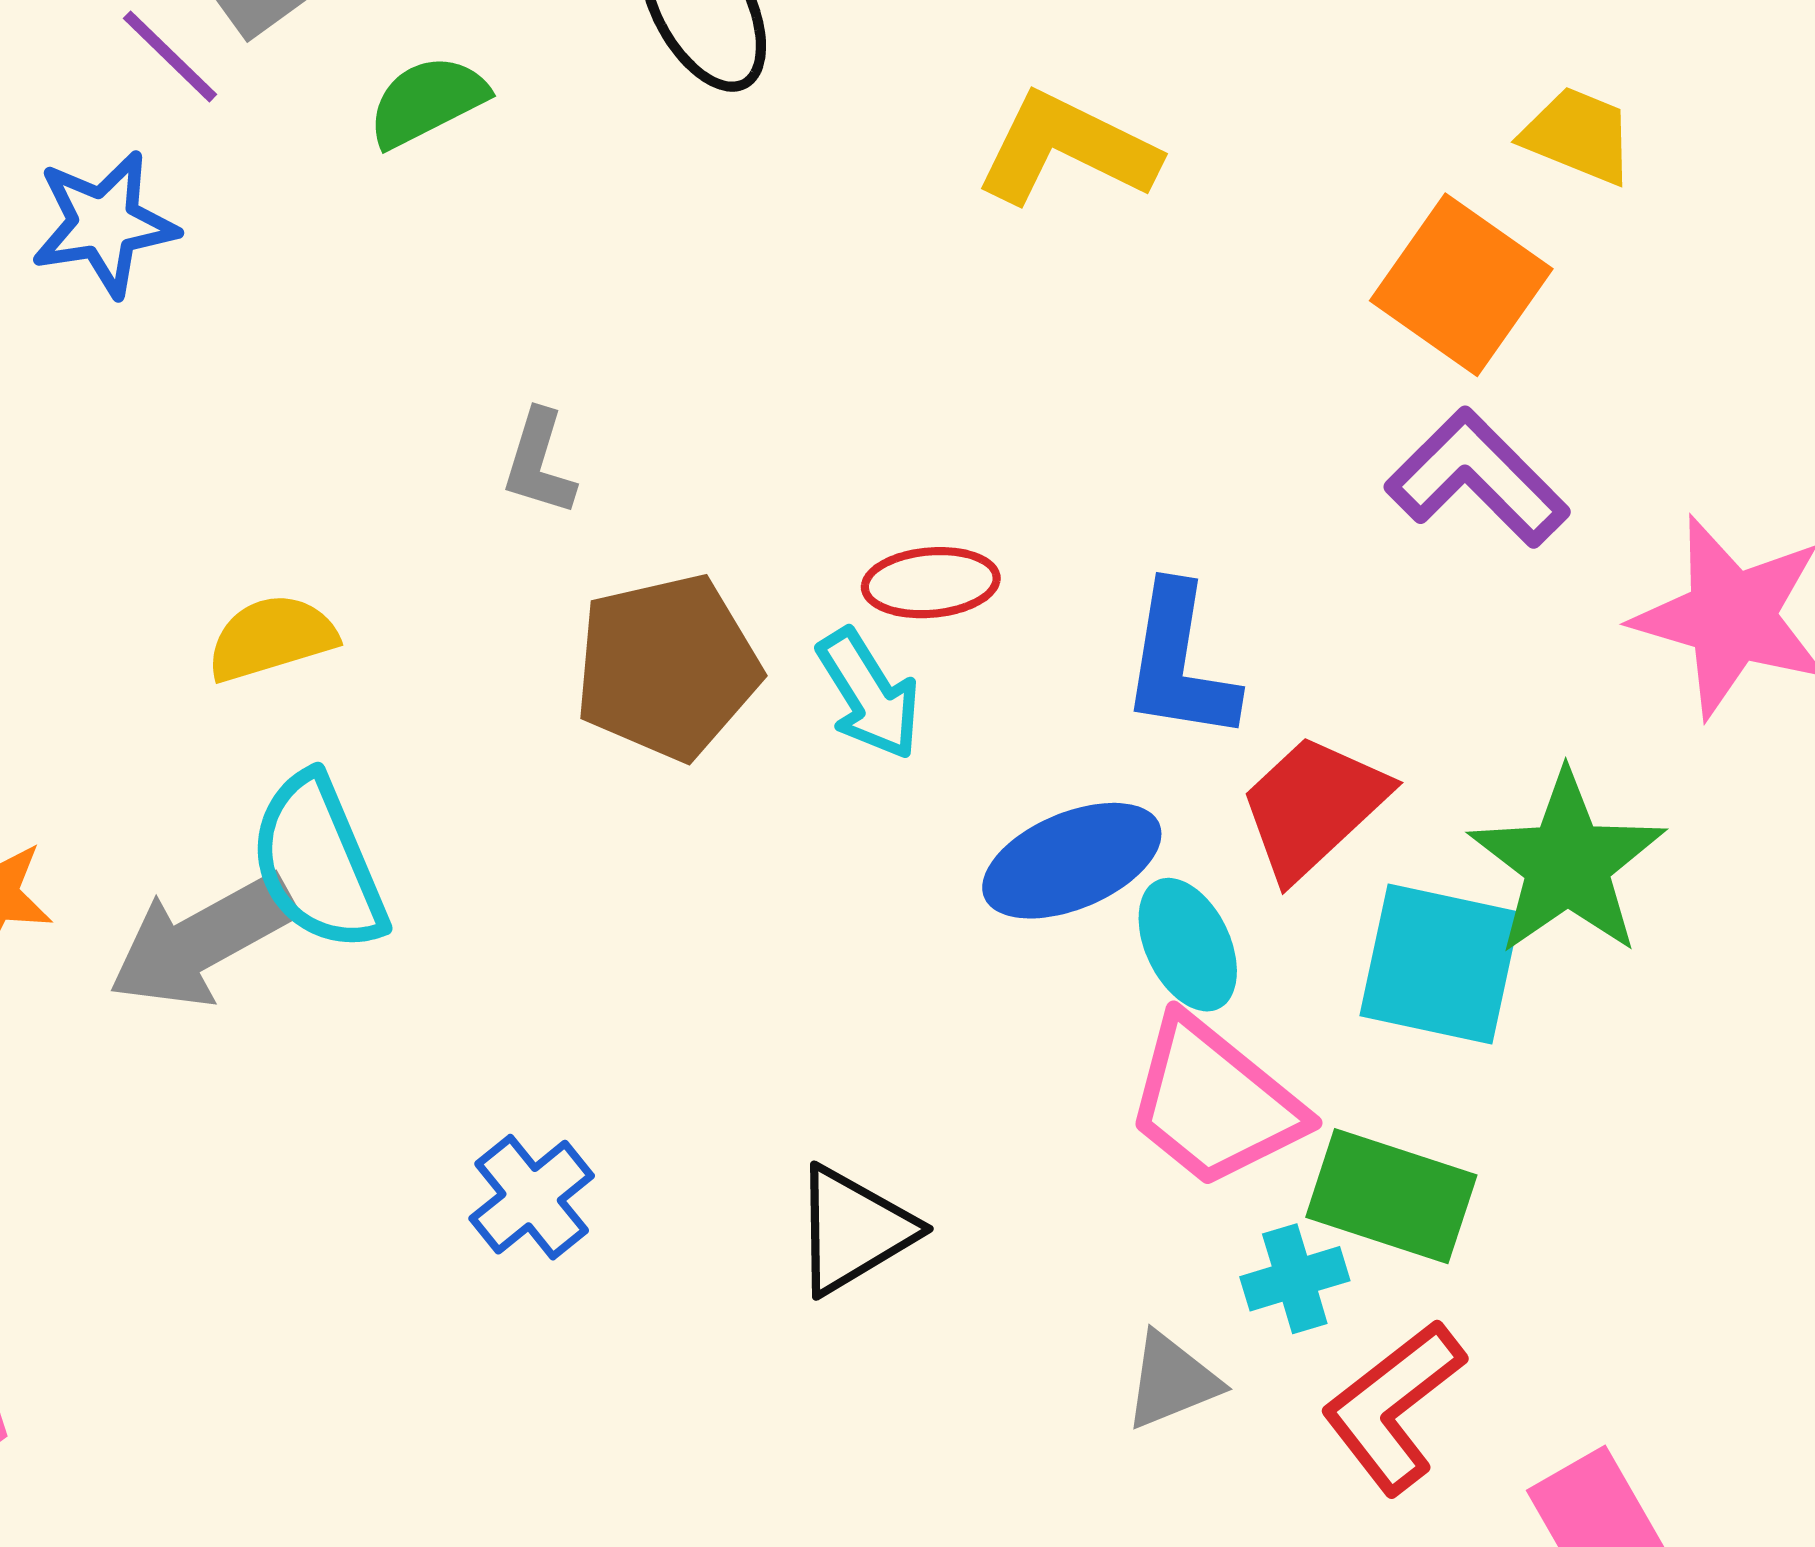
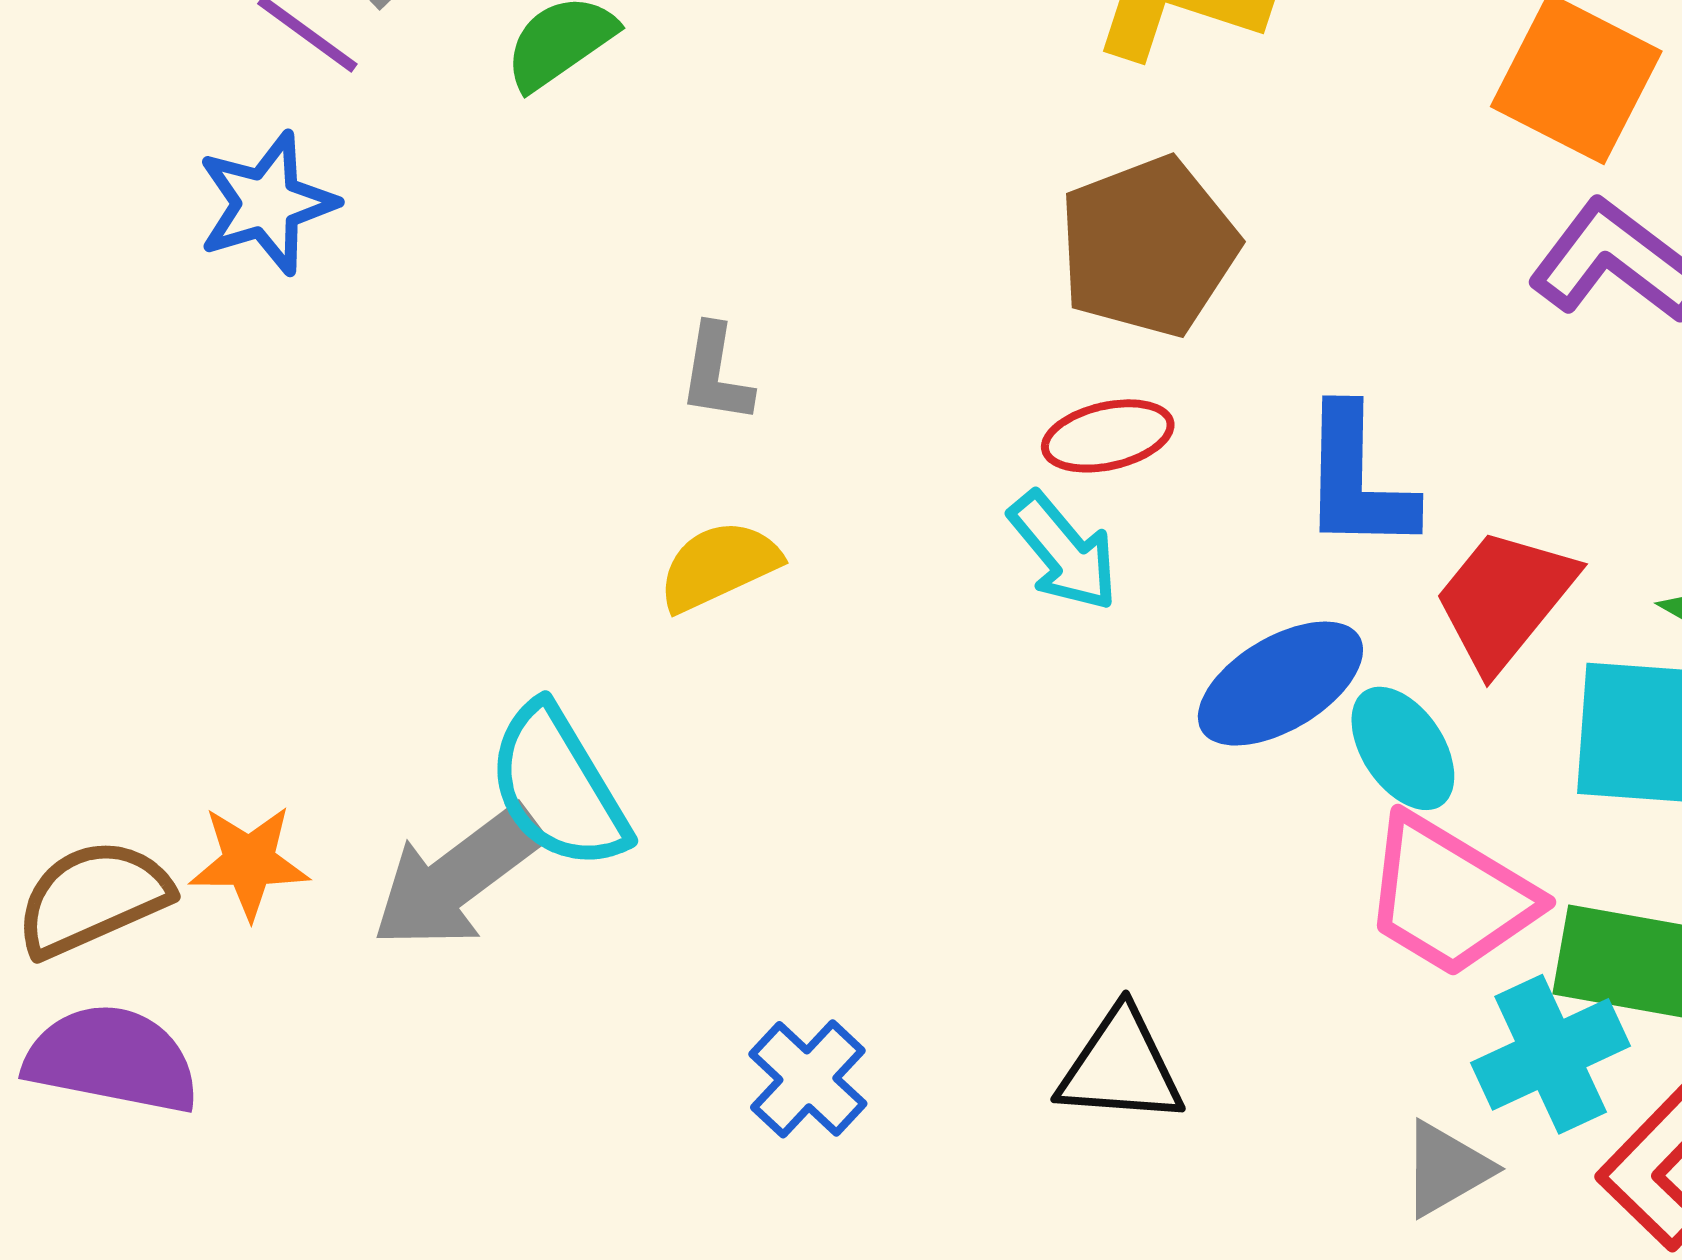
yellow semicircle: (272, 638) -> (719, 566), moved
brown pentagon: (667, 667) -> (1148, 247), moved
black triangle: (853, 1230) -> (1121, 1067), turned 43
cyan cross: (1295, 1279) -> (1551, 1054), size x1.5

